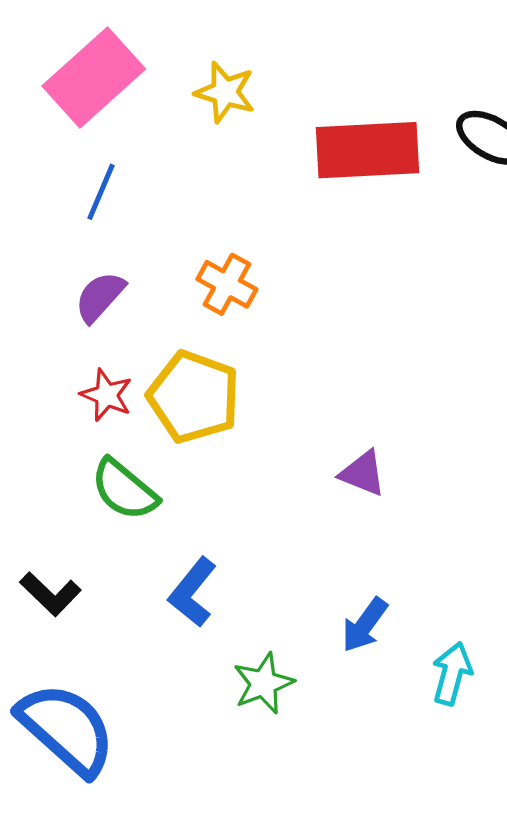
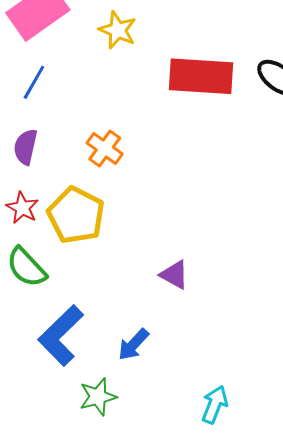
purple semicircle: (100, 297) -> (26, 147), turned -36
blue L-shape: (192, 592) -> (61, 335), size x1.4
blue arrow: (365, 625) -> (133, 345), moved

